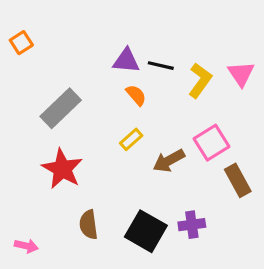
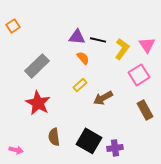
pink square: (212, 143) -> (139, 75), moved
purple cross: (192, 225) -> (115, 148), moved

